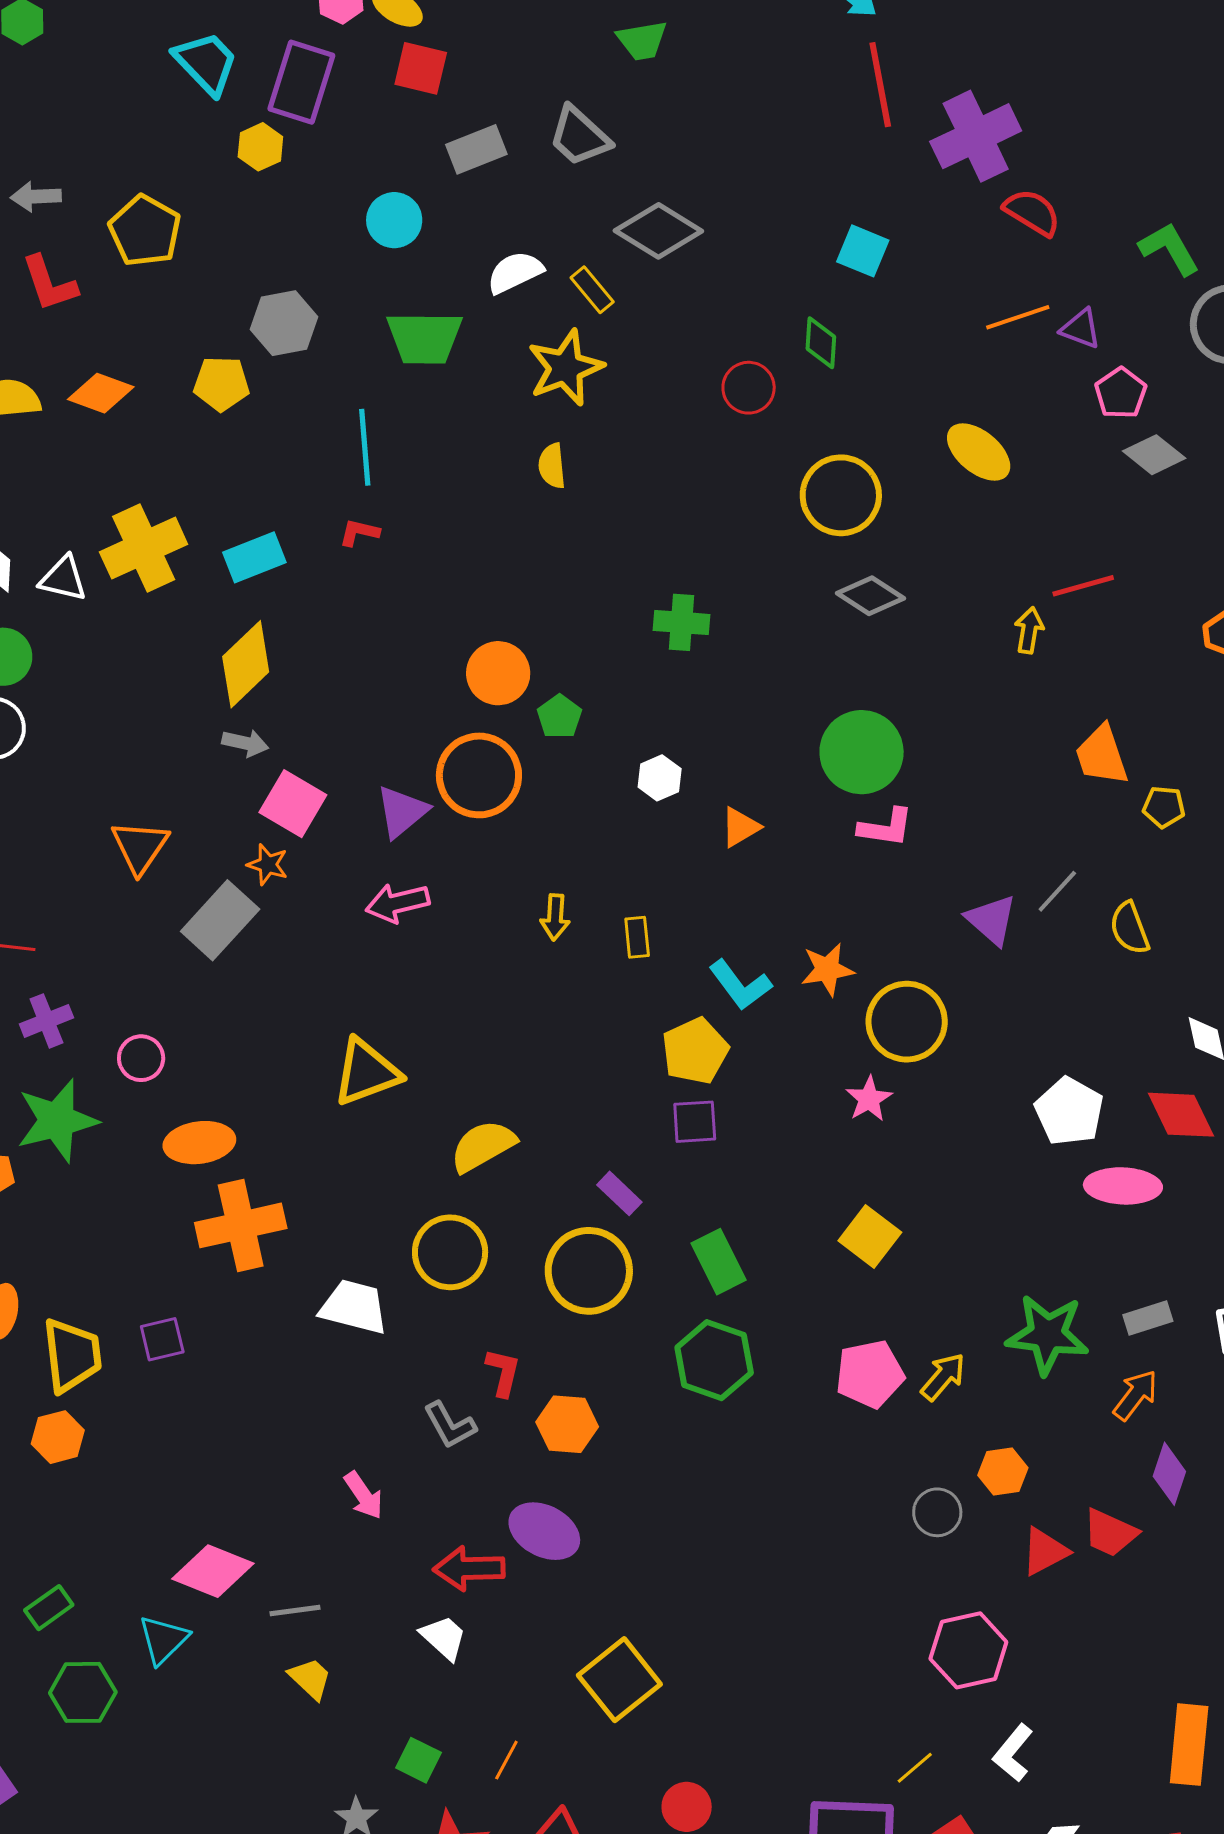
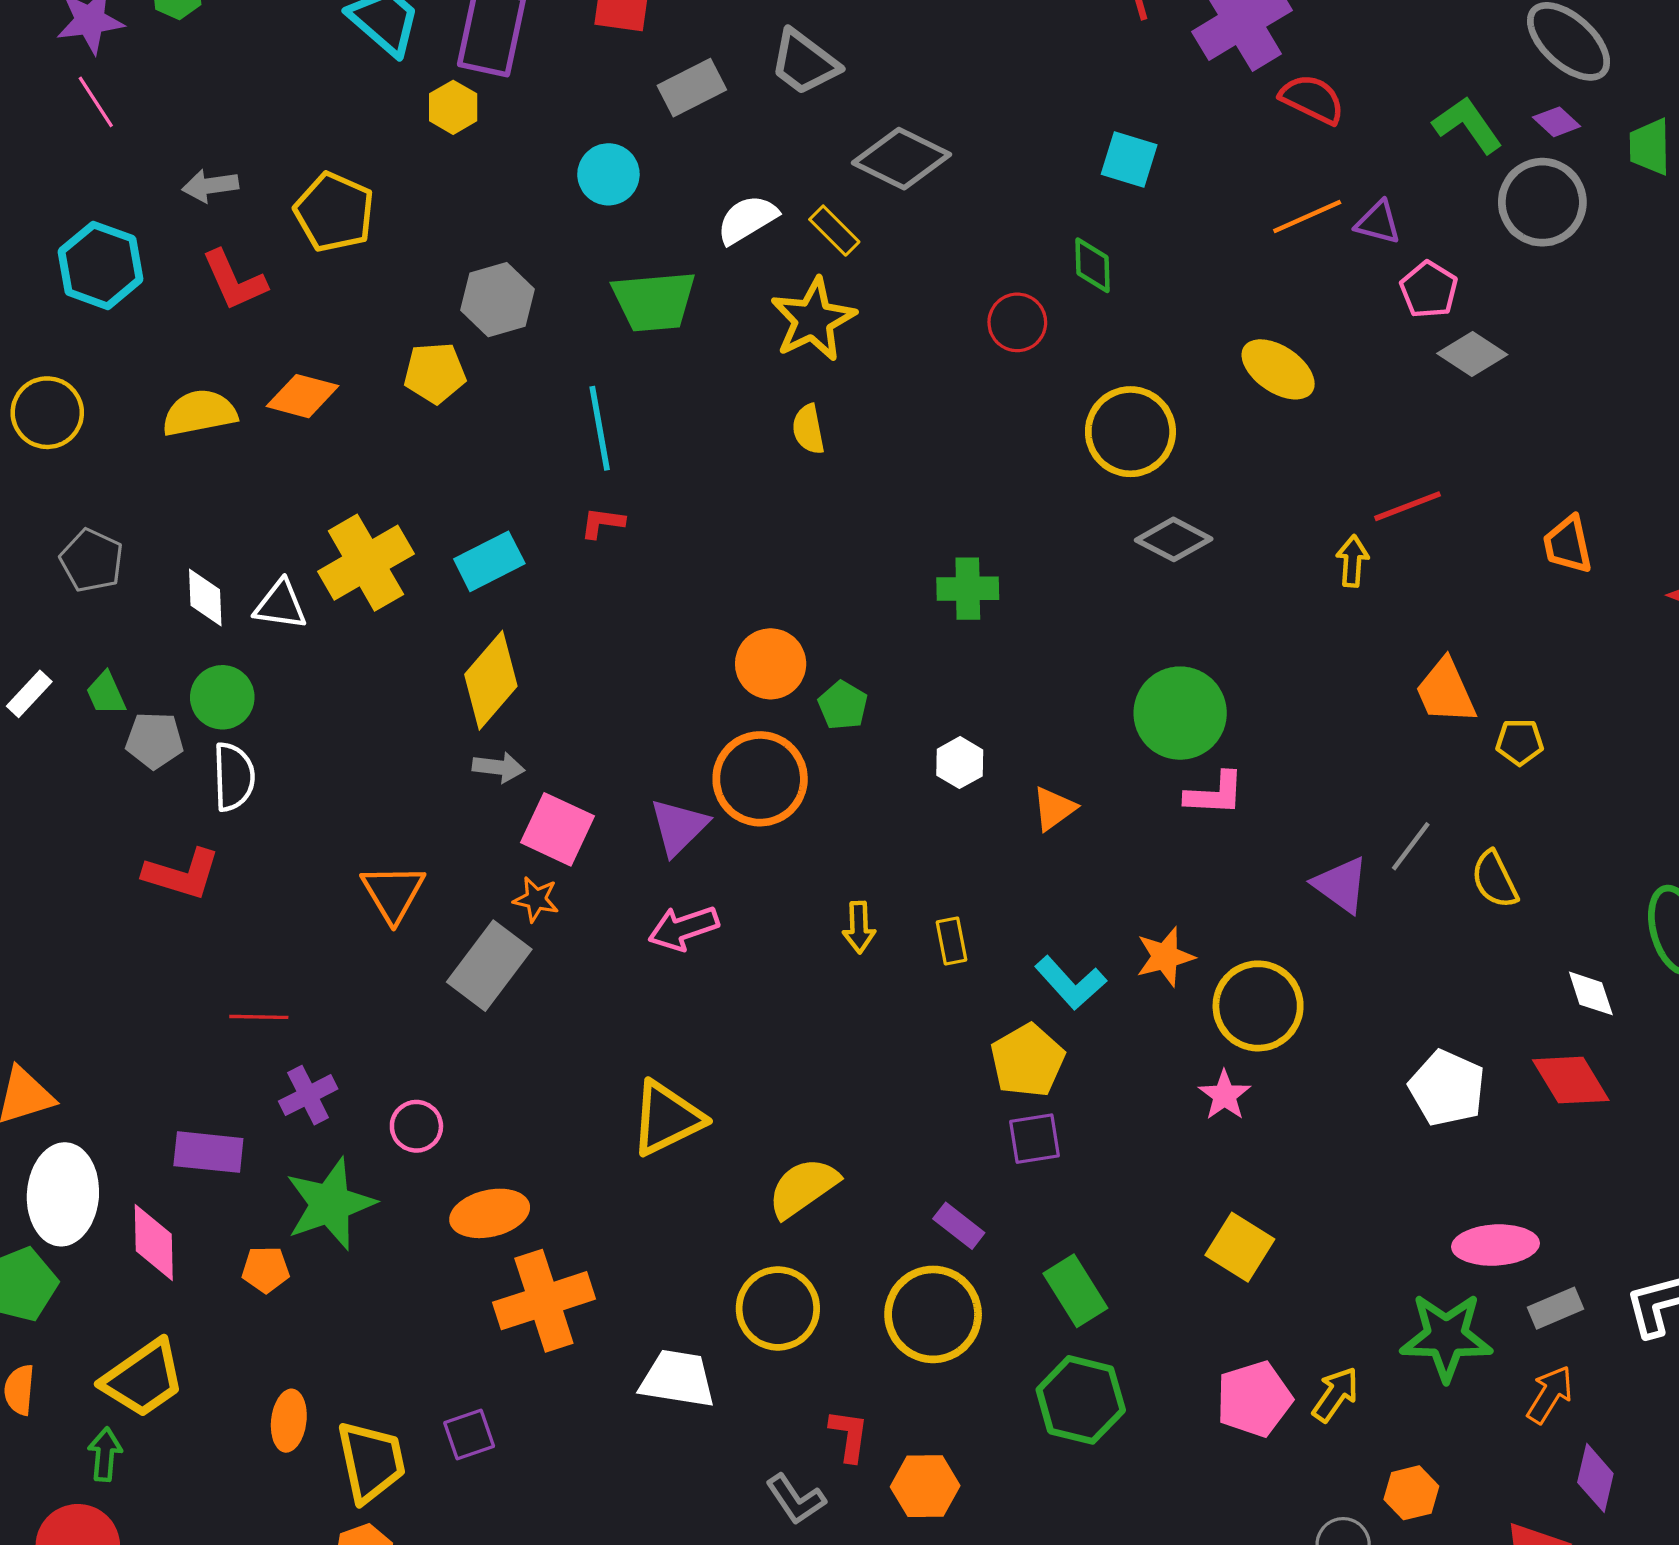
pink ellipse: (1123, 1186) -> (1495, 1245), moved

